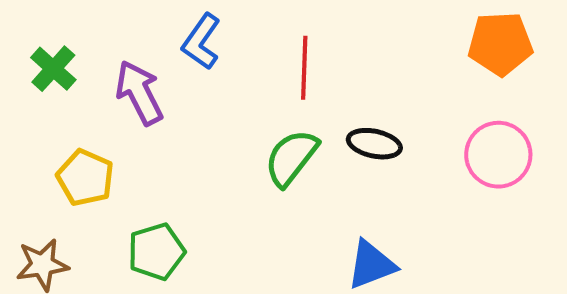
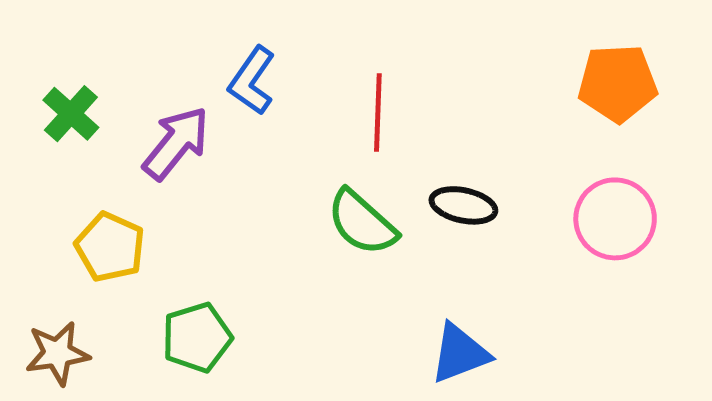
purple arrow: (139, 93) -> (176, 143), turned 66
green semicircle: (291, 158) -> (362, 223), turned -86

